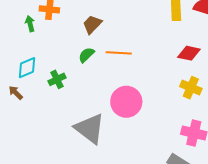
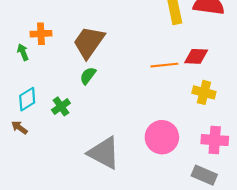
brown trapezoid: (92, 24) -> (89, 42), size x1.6
orange line: (119, 53) -> (164, 65), moved
pink circle: (126, 102) -> (162, 137), moved

